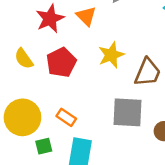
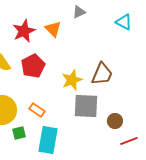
yellow star: (111, 55) -> (72, 80), moved

